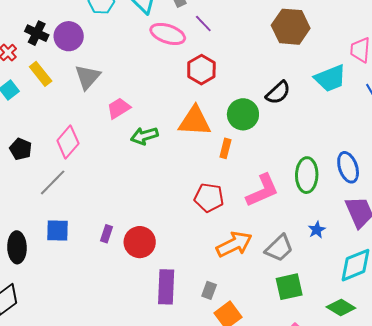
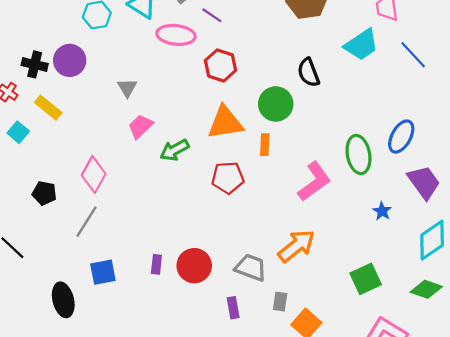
gray triangle: (88, 77) -> (127, 88), moved, size x0.7
black semicircle: (278, 93) -> (308, 72), turned 124
blue ellipse: (348, 167) -> (401, 137), turned 60
red pentagon: (209, 198) -> (228, 178), moved
gray trapezoid: (279, 248) -> (251, 268), moved, turned -104
purple rectangle: (166, 287) -> (233, 308), size x0.6

